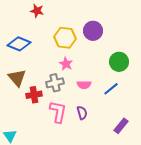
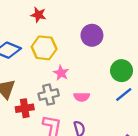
red star: (37, 11) -> (38, 15), moved
yellow hexagon: (65, 38) -> (44, 48), moved
blue line: (111, 89) -> (124, 95), moved

